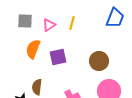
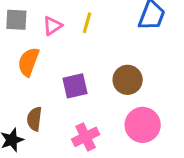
purple square: (58, 57) -> (75, 86), moved

